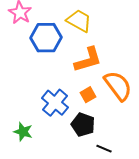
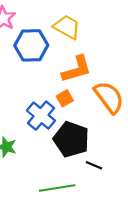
orange square: (88, 95) -> (65, 98), moved
black pentagon: (83, 125) -> (71, 139), size x1.4

